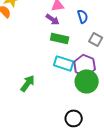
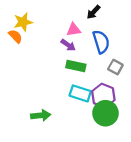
blue semicircle: (83, 16) -> (101, 42), size x1.5
green arrow: (28, 83) -> (41, 115), turned 48

